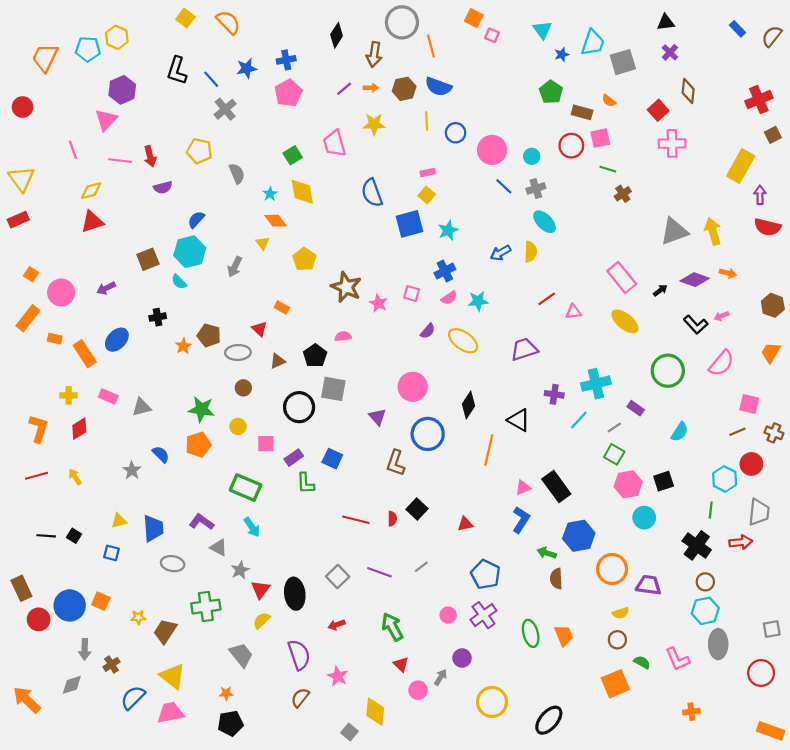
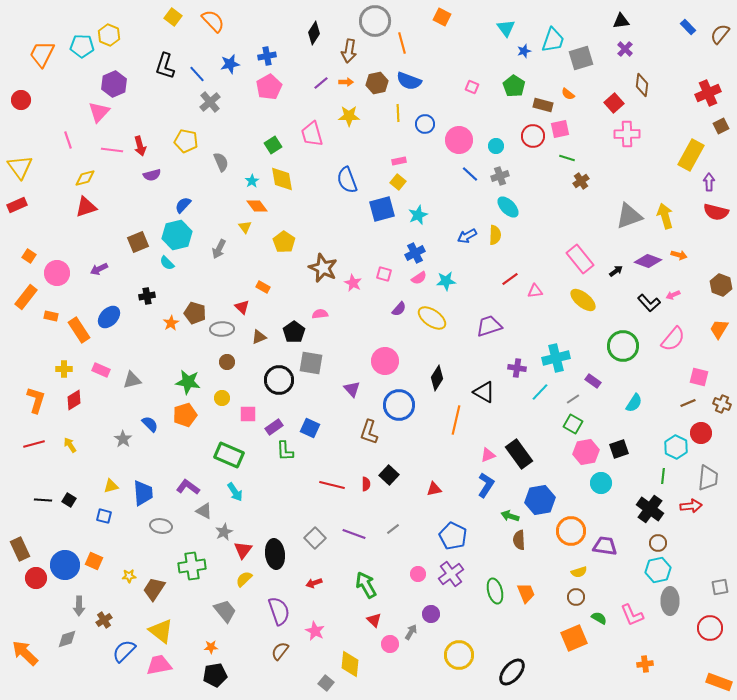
pink square: (492, 35) -> (472, 87), moved

